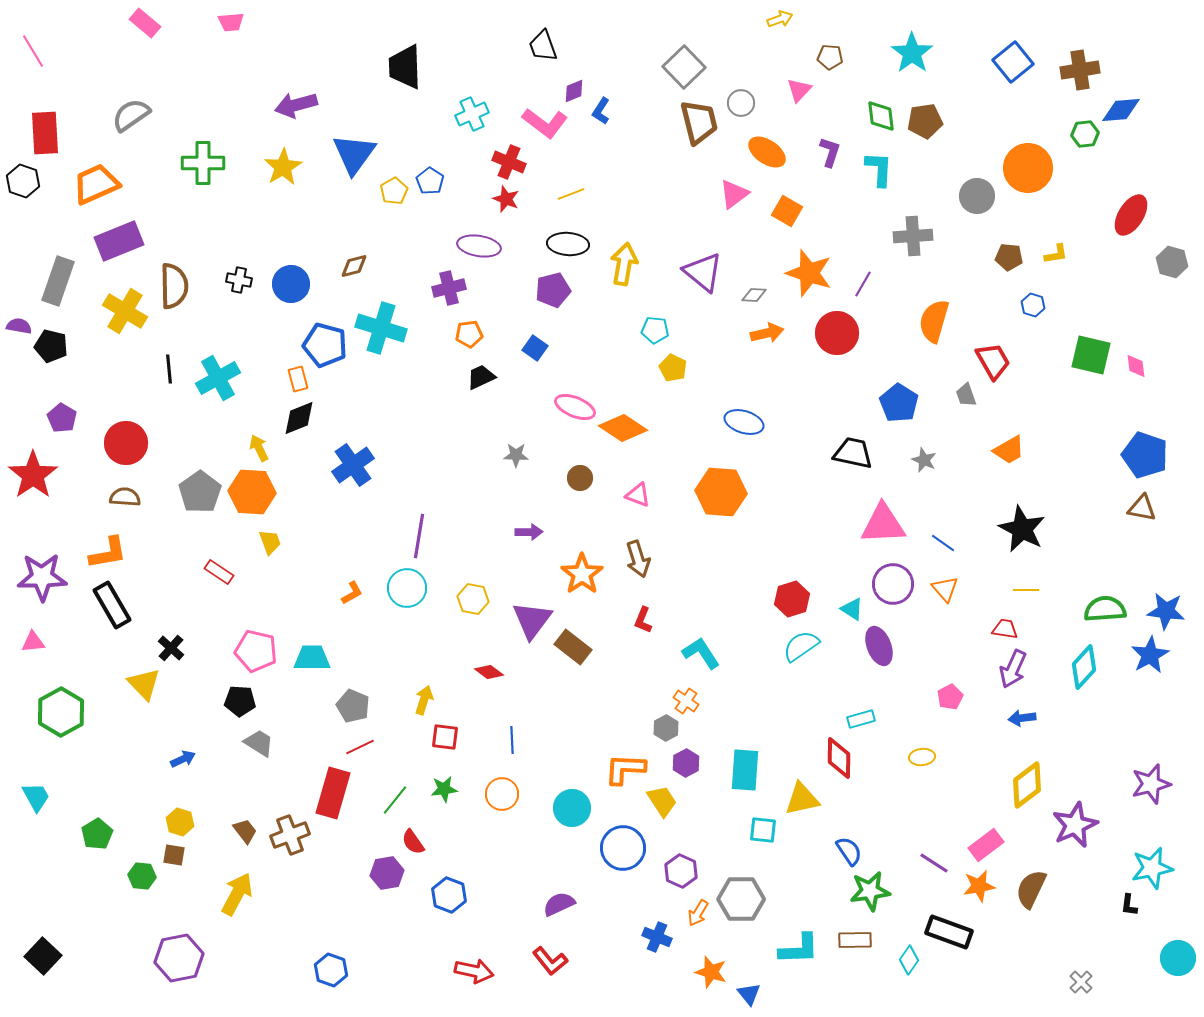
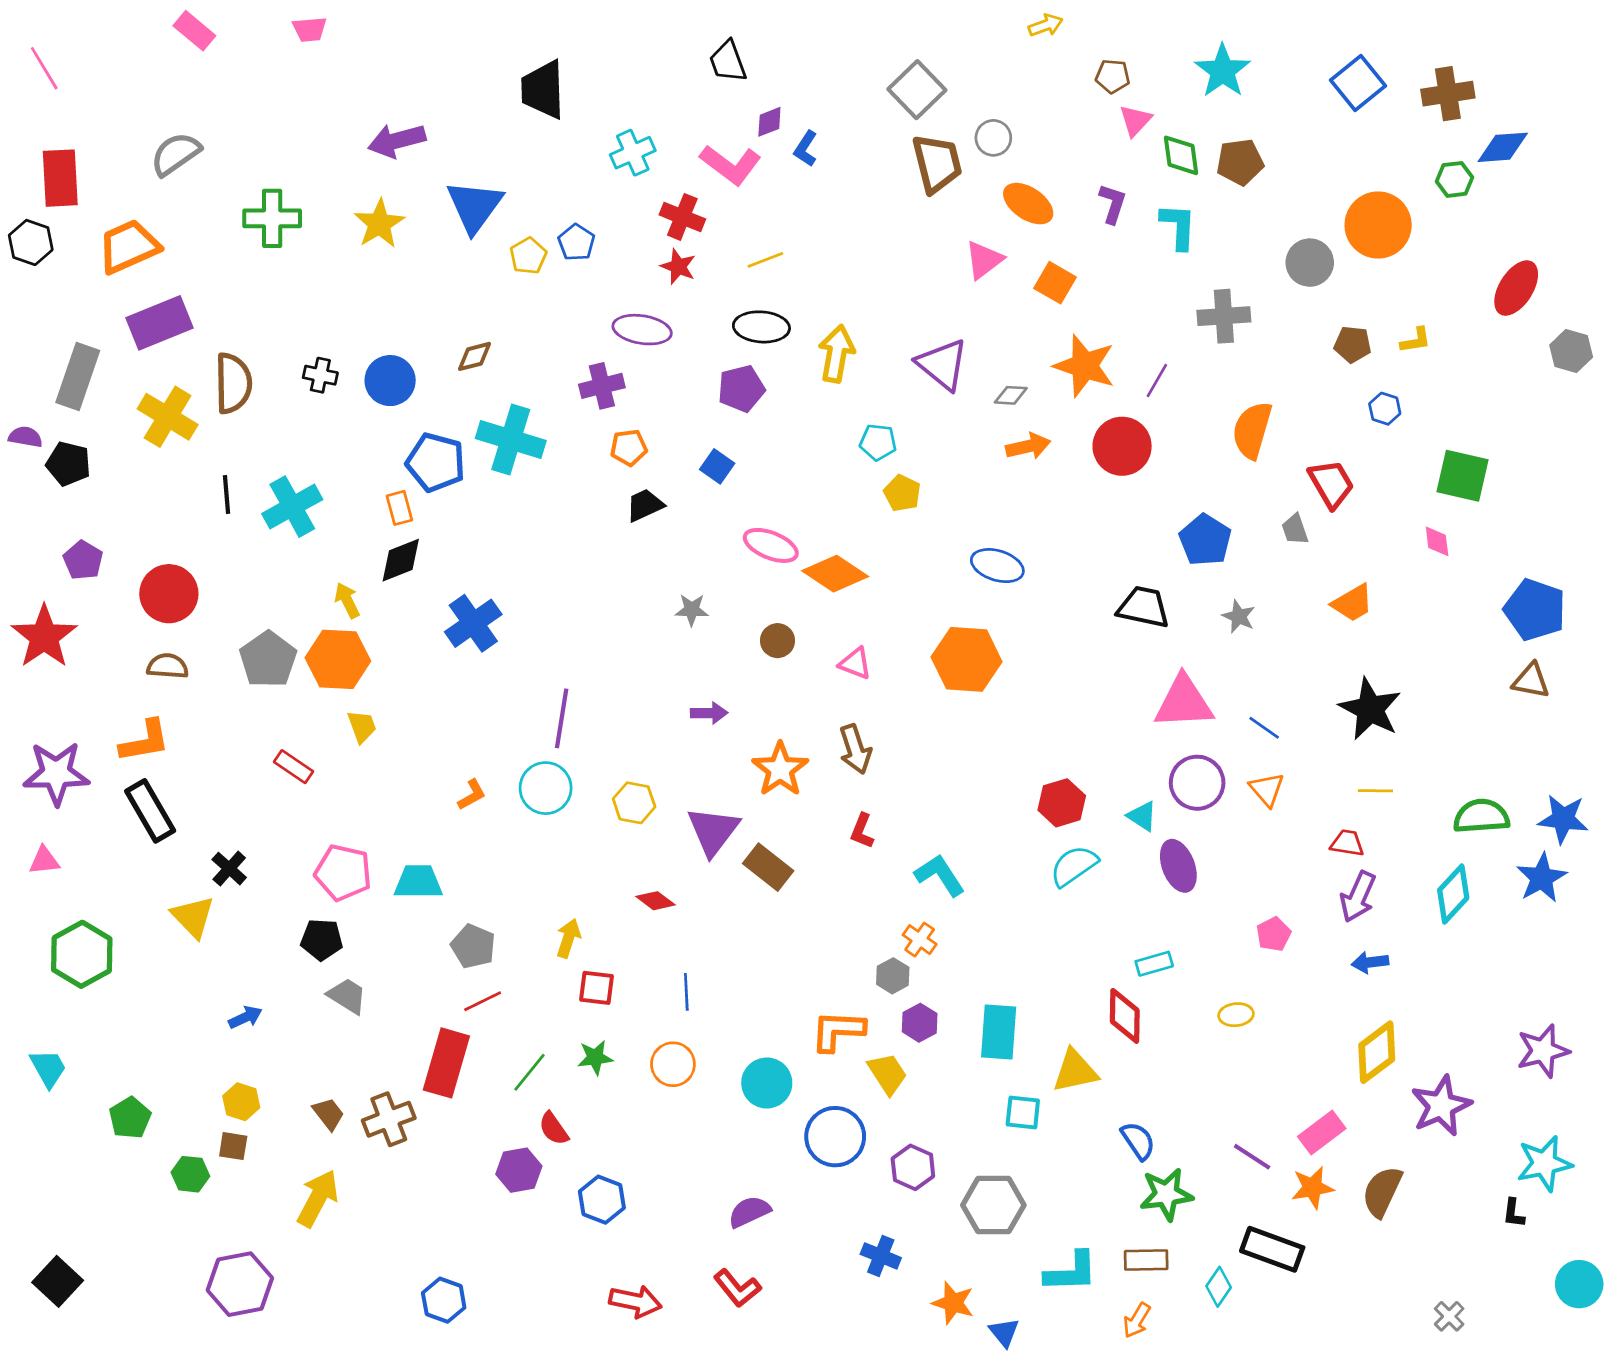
pink triangle: (799, 90) -> (1135, 120), moved
pink diamond: (1136, 366) -> (1437, 541), moved
orange arrow: (698, 913) -> (1137, 1320), moved

